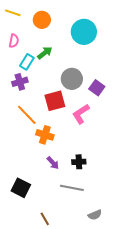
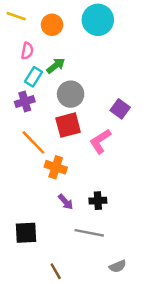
cyan circle: (84, 32) -> (98, 20), moved
pink semicircle: (14, 41) -> (27, 51), moved
gray circle: (72, 79) -> (71, 94), moved
black square: (21, 188) -> (26, 233), turned -30

